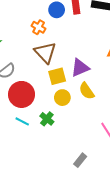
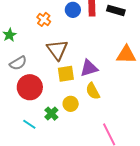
orange cross: (39, 27) -> (44, 19), moved
yellow circle: (62, 98) -> (71, 104), moved
cyan line: (22, 121) -> (29, 124), moved

